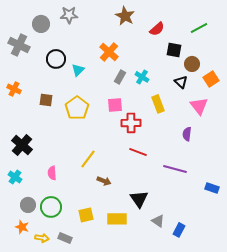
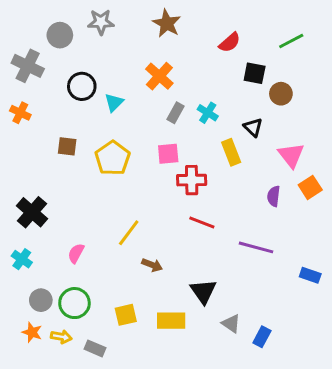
brown star: (125, 16) -> (167, 23), moved
orange square: (211, 79) -> (310, 187), moved
black triangle: (181, 82) -> (253, 127), moved
orange cross: (14, 89) -> (20, 113), moved
pink semicircle: (52, 173) -> (76, 253), turned 32
yellow arrow: (42, 238) -> (61, 337), moved

